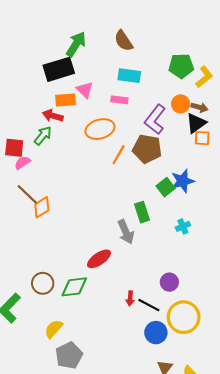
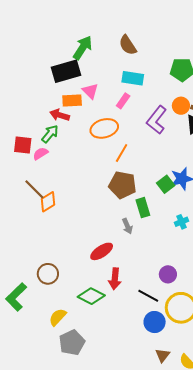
pink rectangle: (119, 100) -> (123, 101), turned -63
brown pentagon: (147, 149) -> (123, 185), moved
pink semicircle: (22, 163) -> (40, 154), moved
gray arrow: (126, 232) -> (127, 226), size x0.7
green diamond: (74, 287) -> (91, 296), moved, turned 32
red arrow: (130, 298) -> (115, 279), moved, size x1.5

